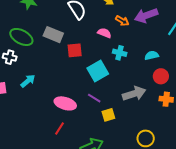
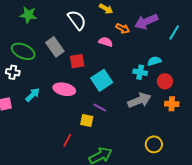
gray rectangle: (53, 35) -> (55, 47), turned 36
cyan cross: (120, 53) -> (140, 72), moved
pink ellipse: (65, 103) -> (64, 89), moved
yellow square: (108, 115) -> (87, 121), moved, turned 32

